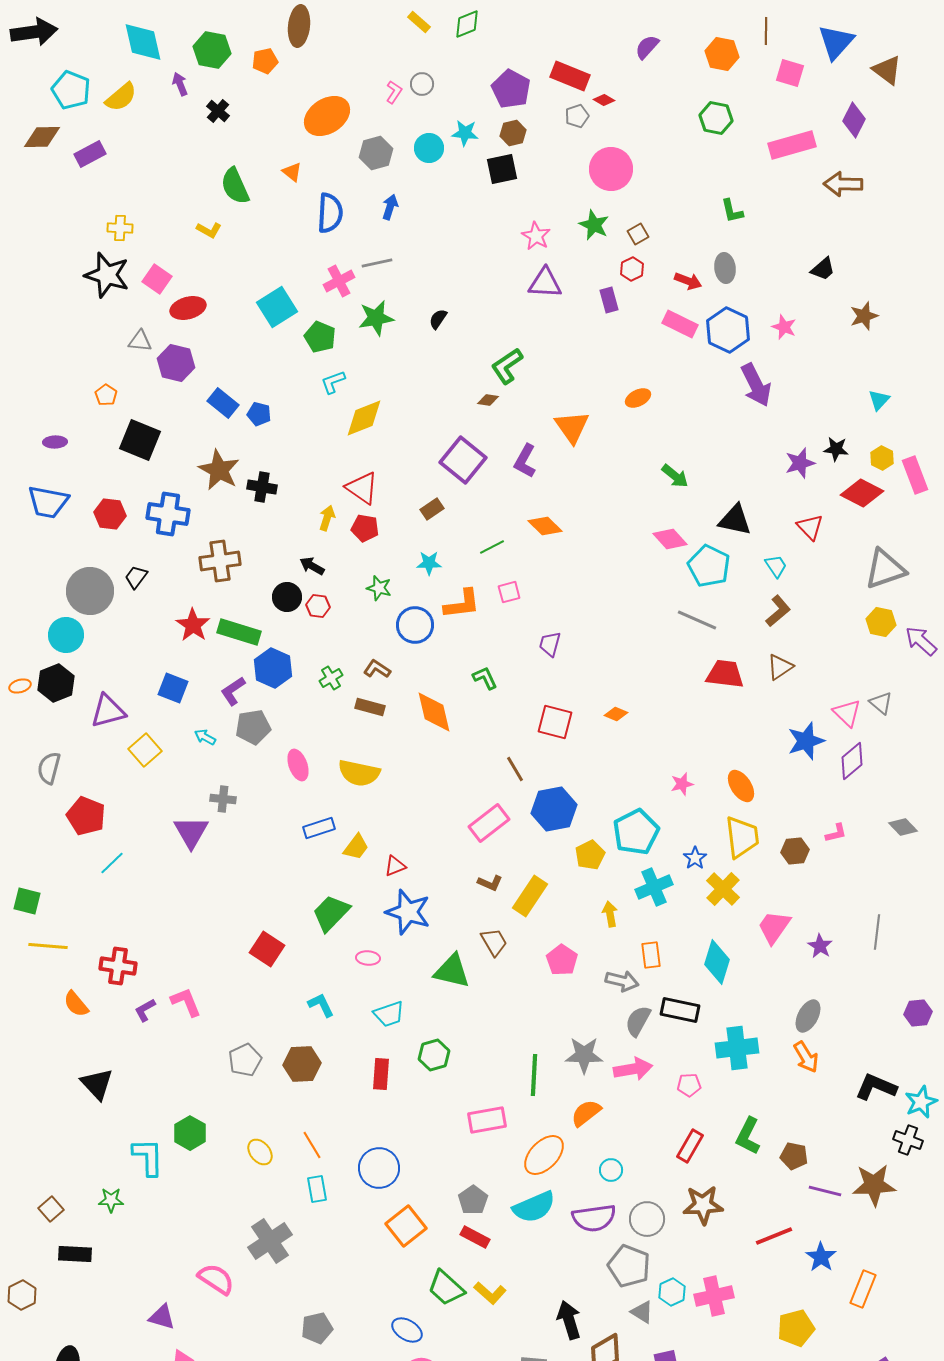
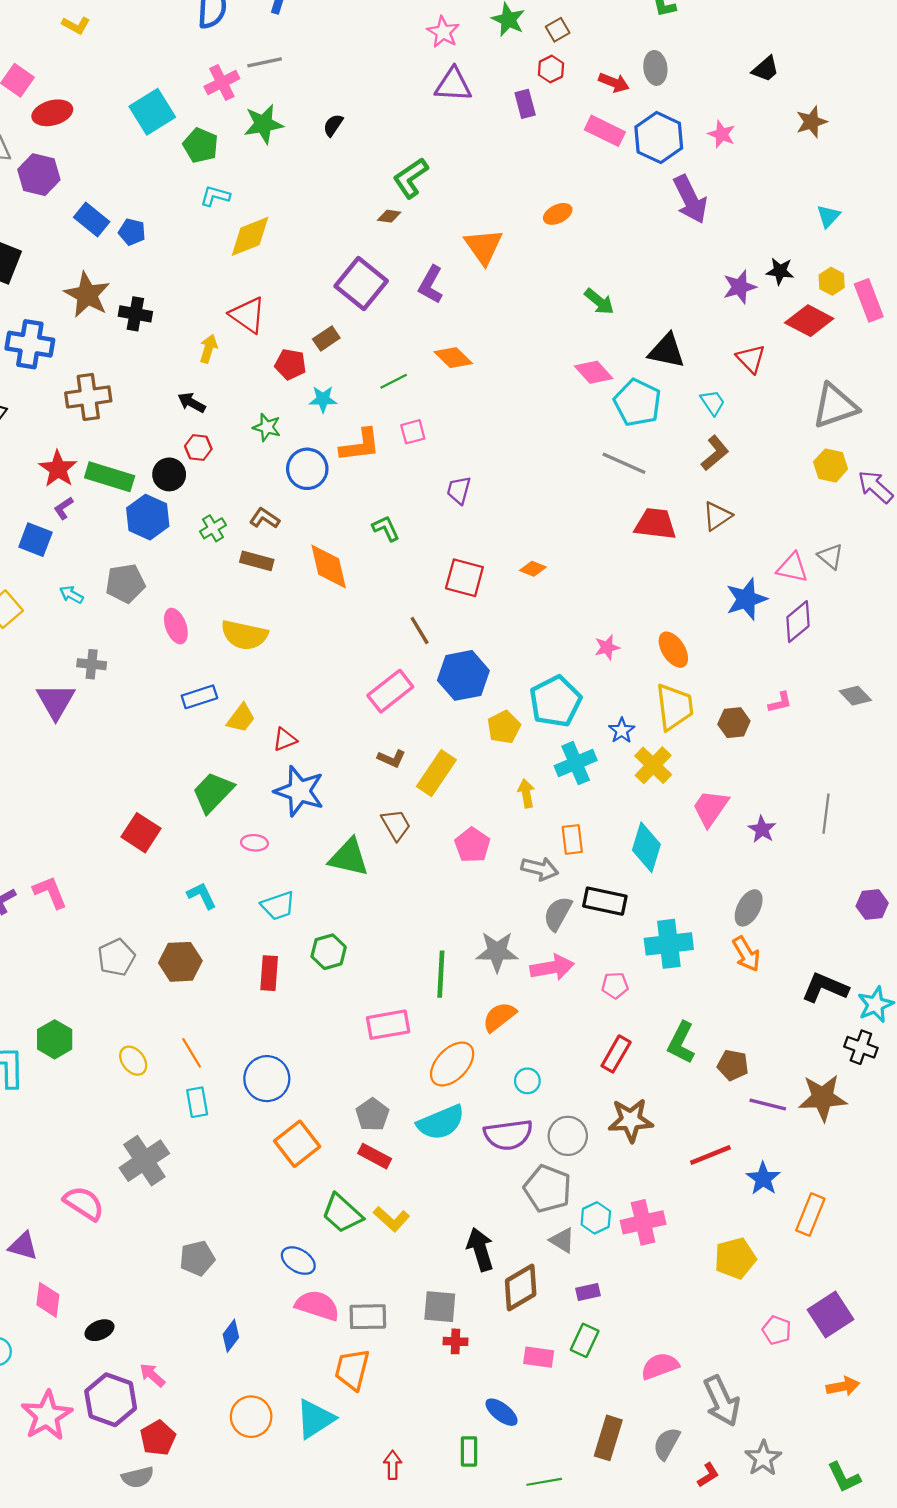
cyan L-shape: (333, 382) -> (215, 196), turned 36
red pentagon: (365, 528) -> (290, 364), moved
black circle: (287, 597) -> (169, 474), moved
purple L-shape: (233, 691) -> (64, 508), moved, size x0.7
pink triangle: (847, 713) -> (792, 568), turned -32

